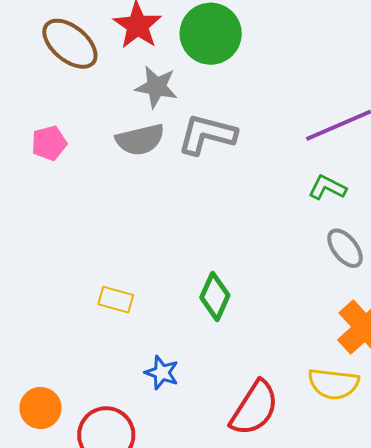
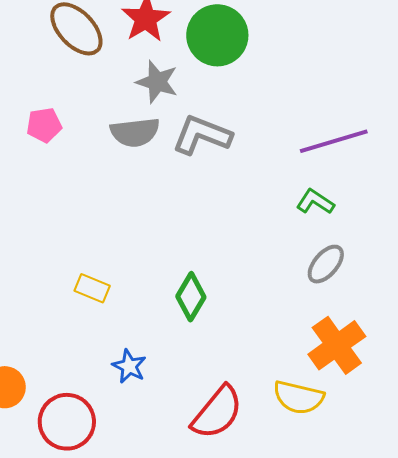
gray ellipse: (345, 248) -> (326, 264), turned 72

